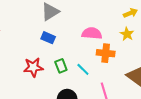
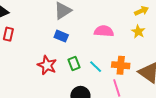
orange cross: (106, 53) -> (121, 65), moved
red star: (33, 67) -> (47, 65), turned 30

